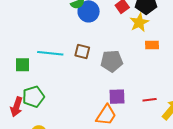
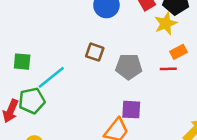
orange rectangle: (152, 45) -> (179, 52), turned -32
cyan line: (50, 53) -> (51, 77), moved, turned -50
red line: (150, 100) -> (168, 69), moved

